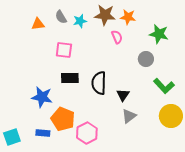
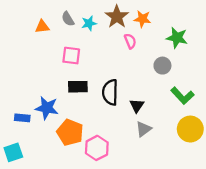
brown star: (105, 15) -> (117, 17), turned 30
blue rectangle: (43, 133) -> (22, 118), moved

